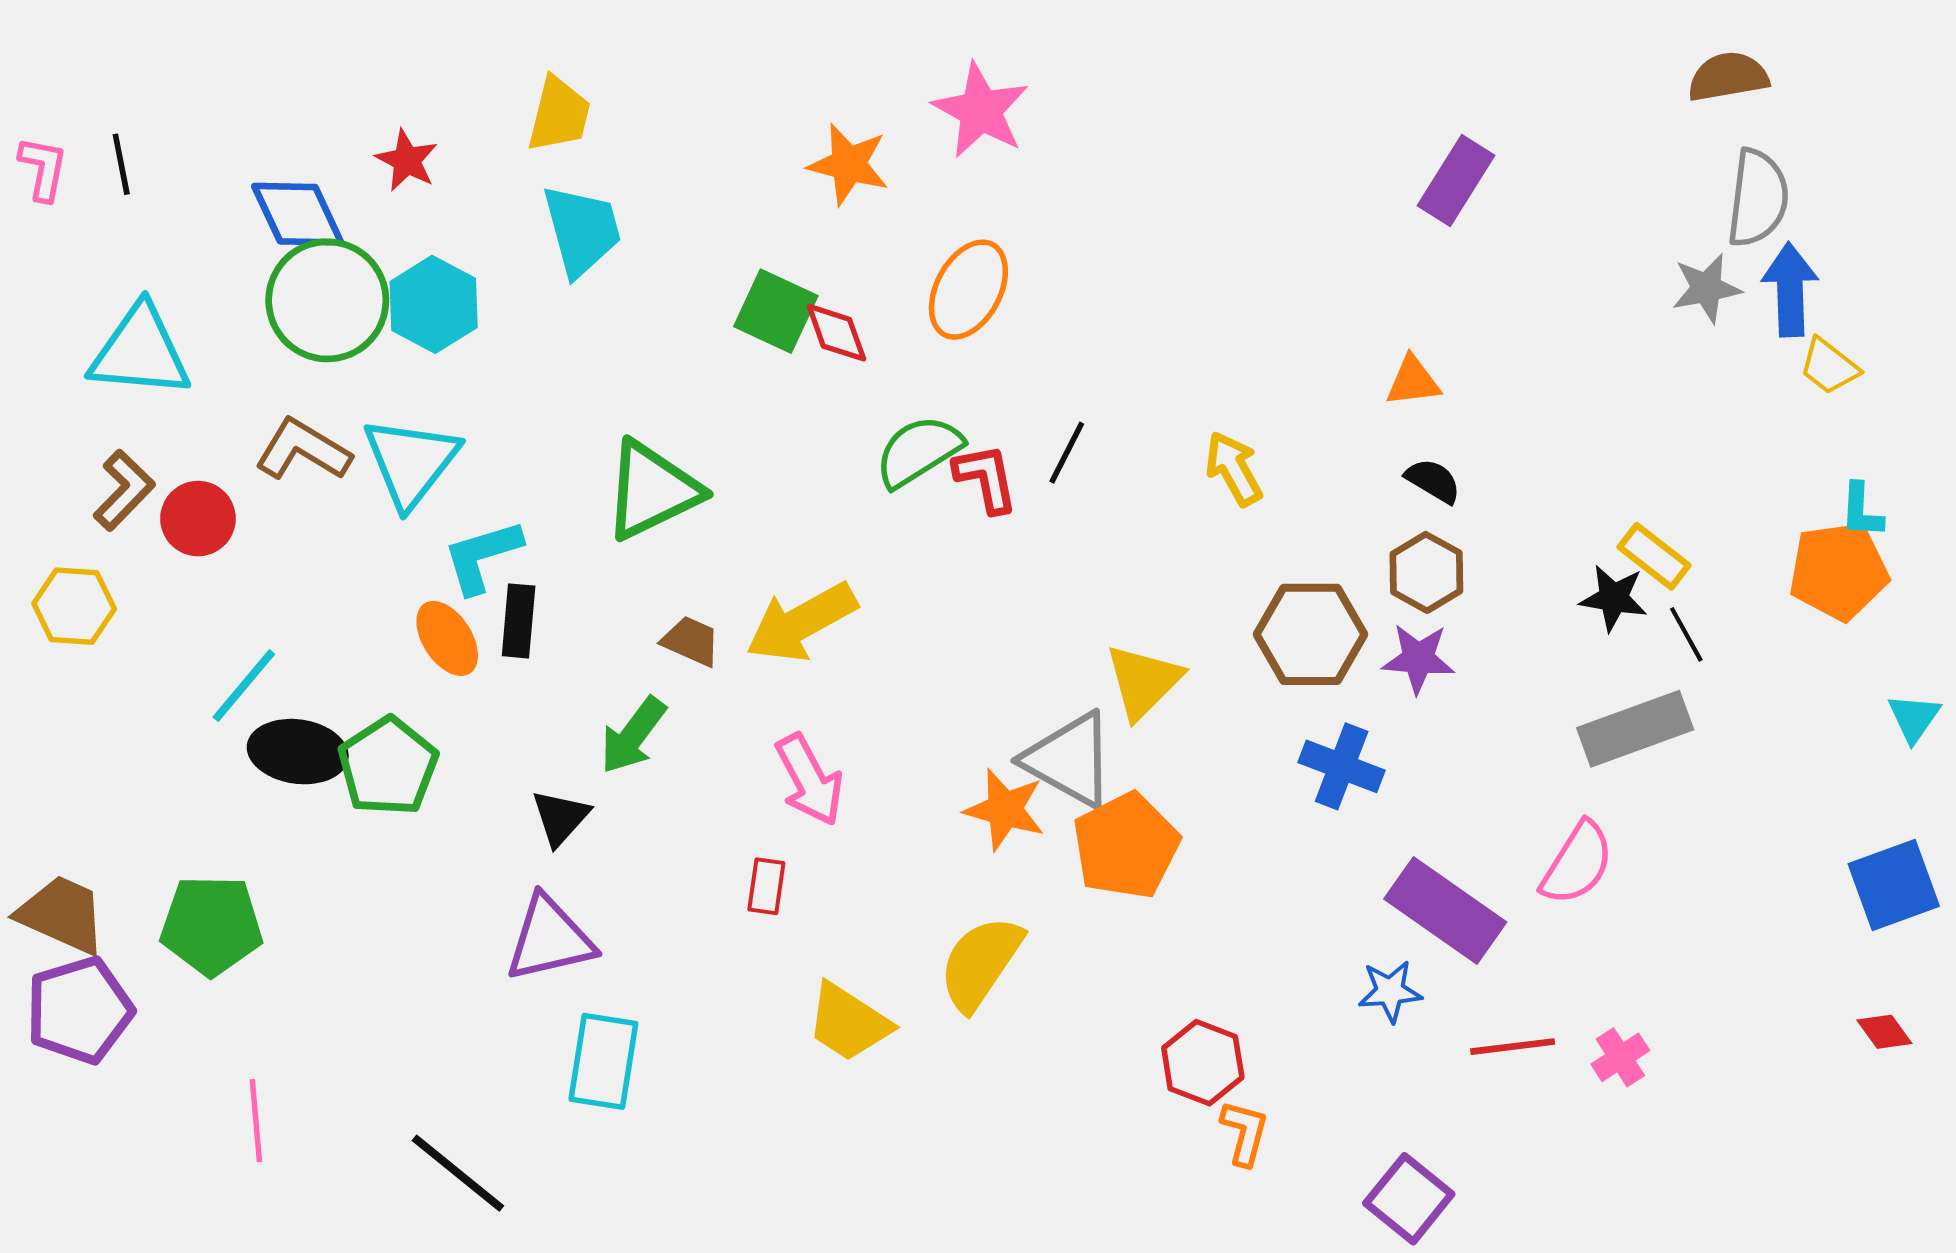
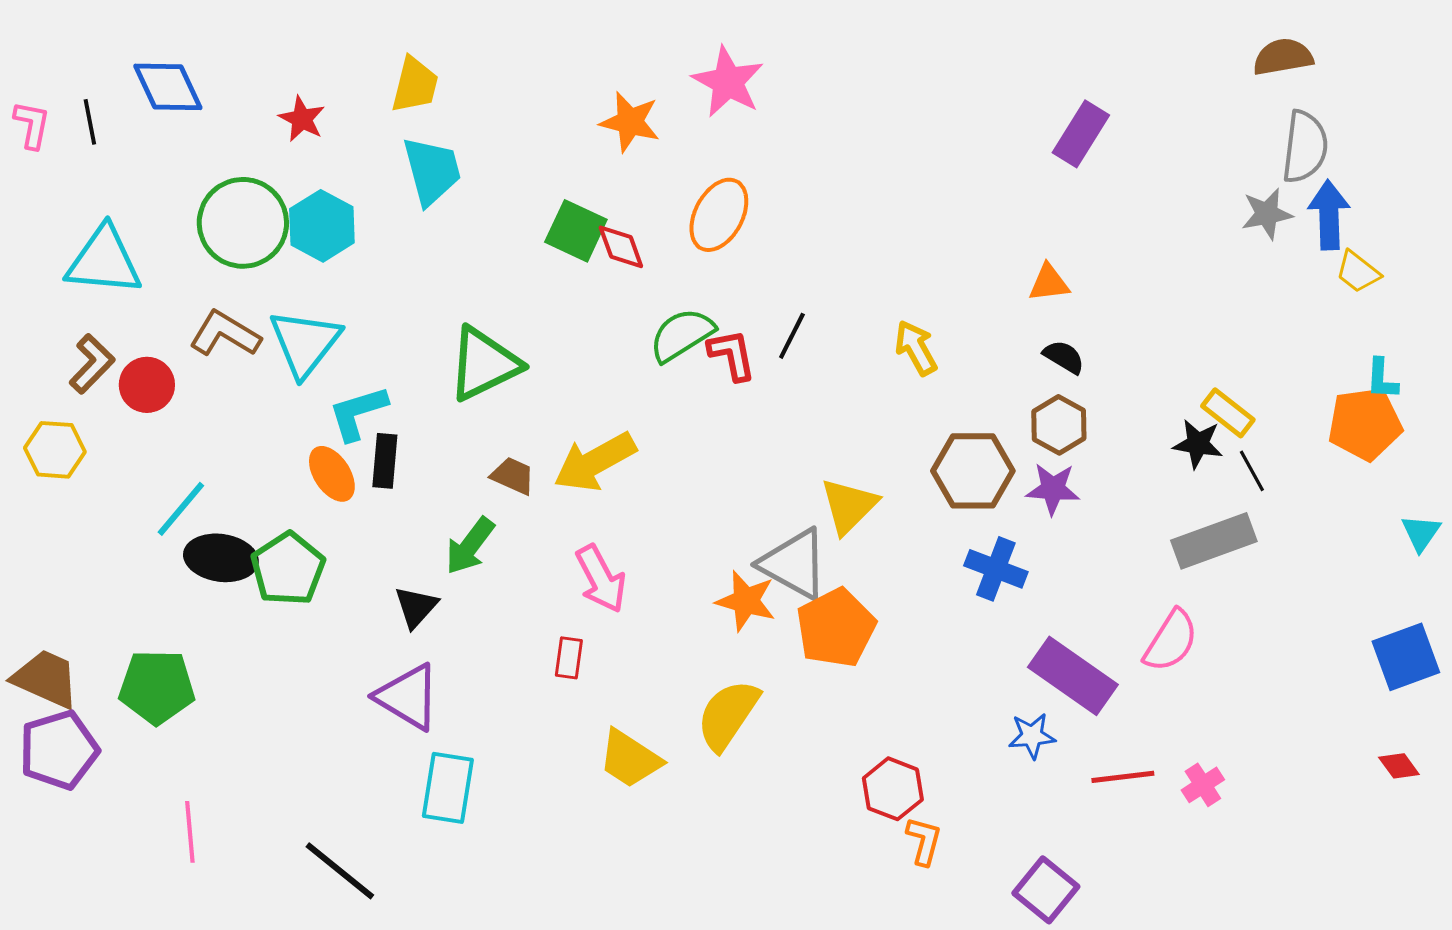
blue diamond: (298, 214) -> (168, 87), moved
purple triangle: (550, 939) -> (408, 697), turned 44

